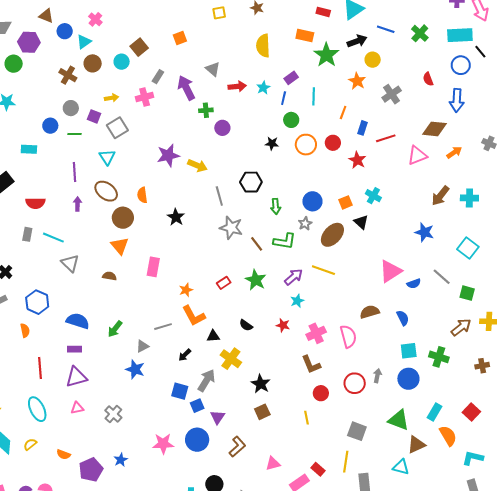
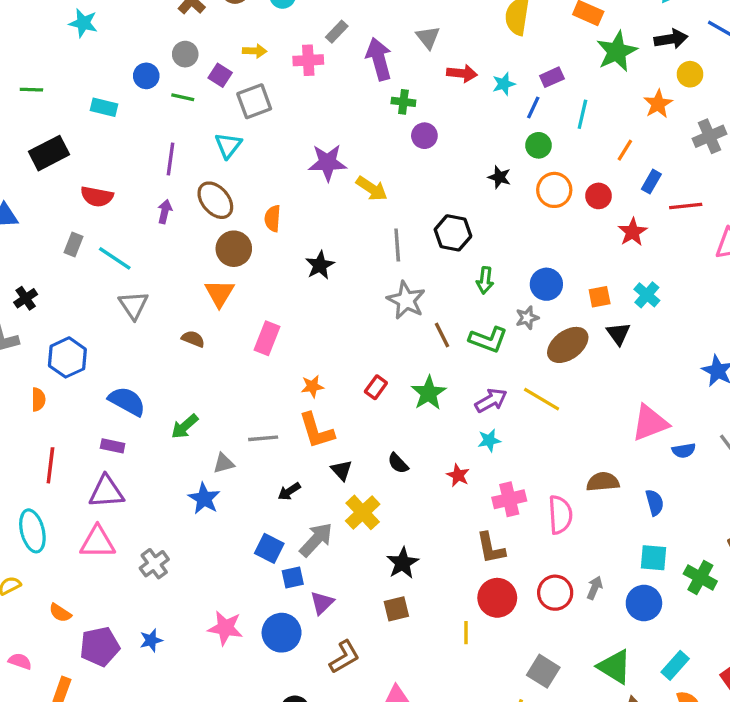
red rectangle: (224, 283) -> (376, 387), turned -32
black triangle: (213, 336) -> (341, 470), turned 40
red circle: (321, 393) -> (497, 598), size x1.5
pink triangle: (77, 408) -> (98, 542), size x1.6

